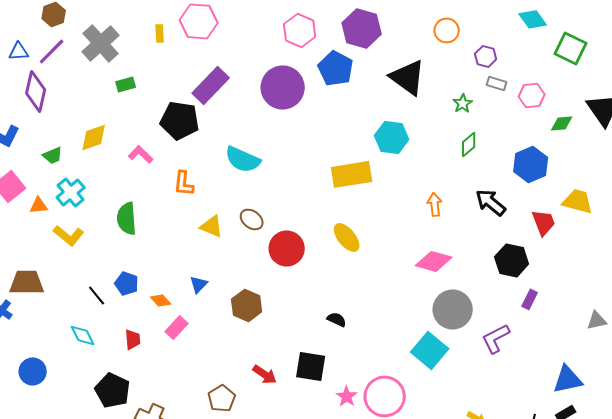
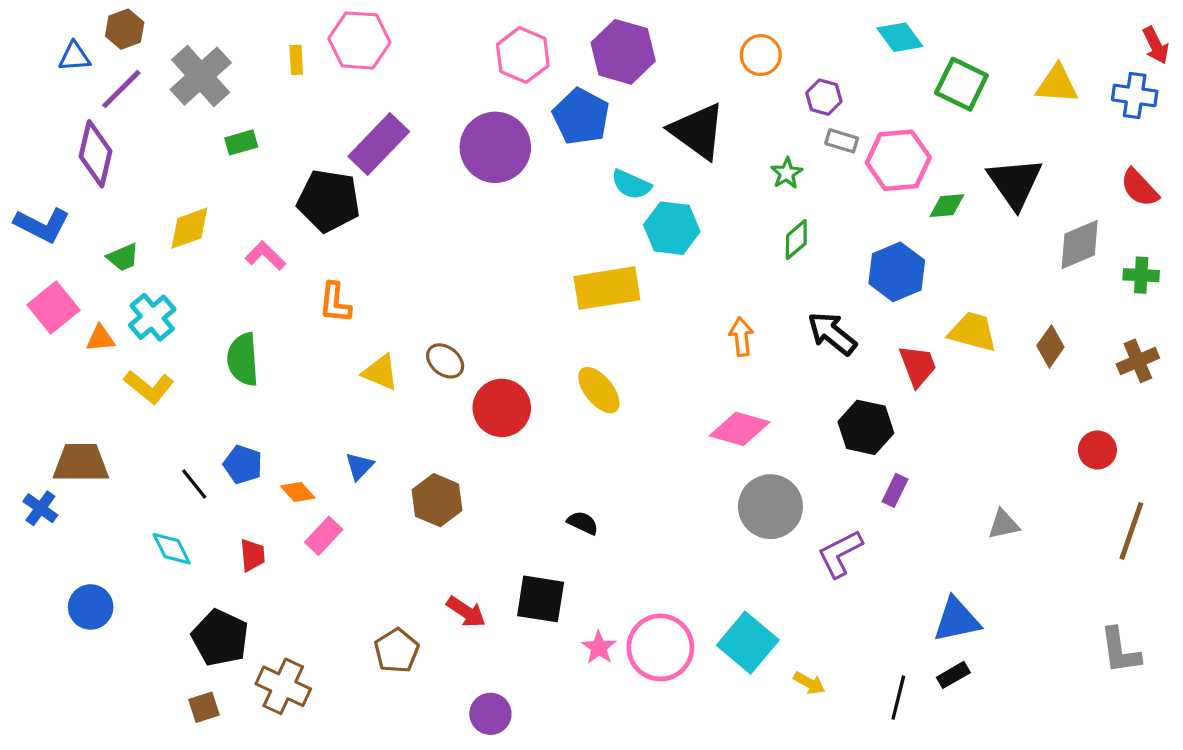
blue triangle: (19, 51) -> (74, 57), moved
pink hexagon: (532, 95) -> (898, 160), size x1.5
cyan semicircle: (243, 159) -> (631, 185), moved, size x0.7
cyan square: (430, 350) -> (748, 643), moved

